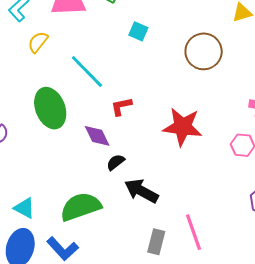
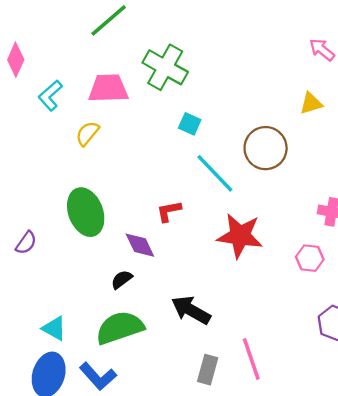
yellow semicircle: (38, 42) -> (87, 133), moved
cyan line: (87, 72) -> (215, 173), moved
black semicircle: (116, 162) -> (122, 279), moved

